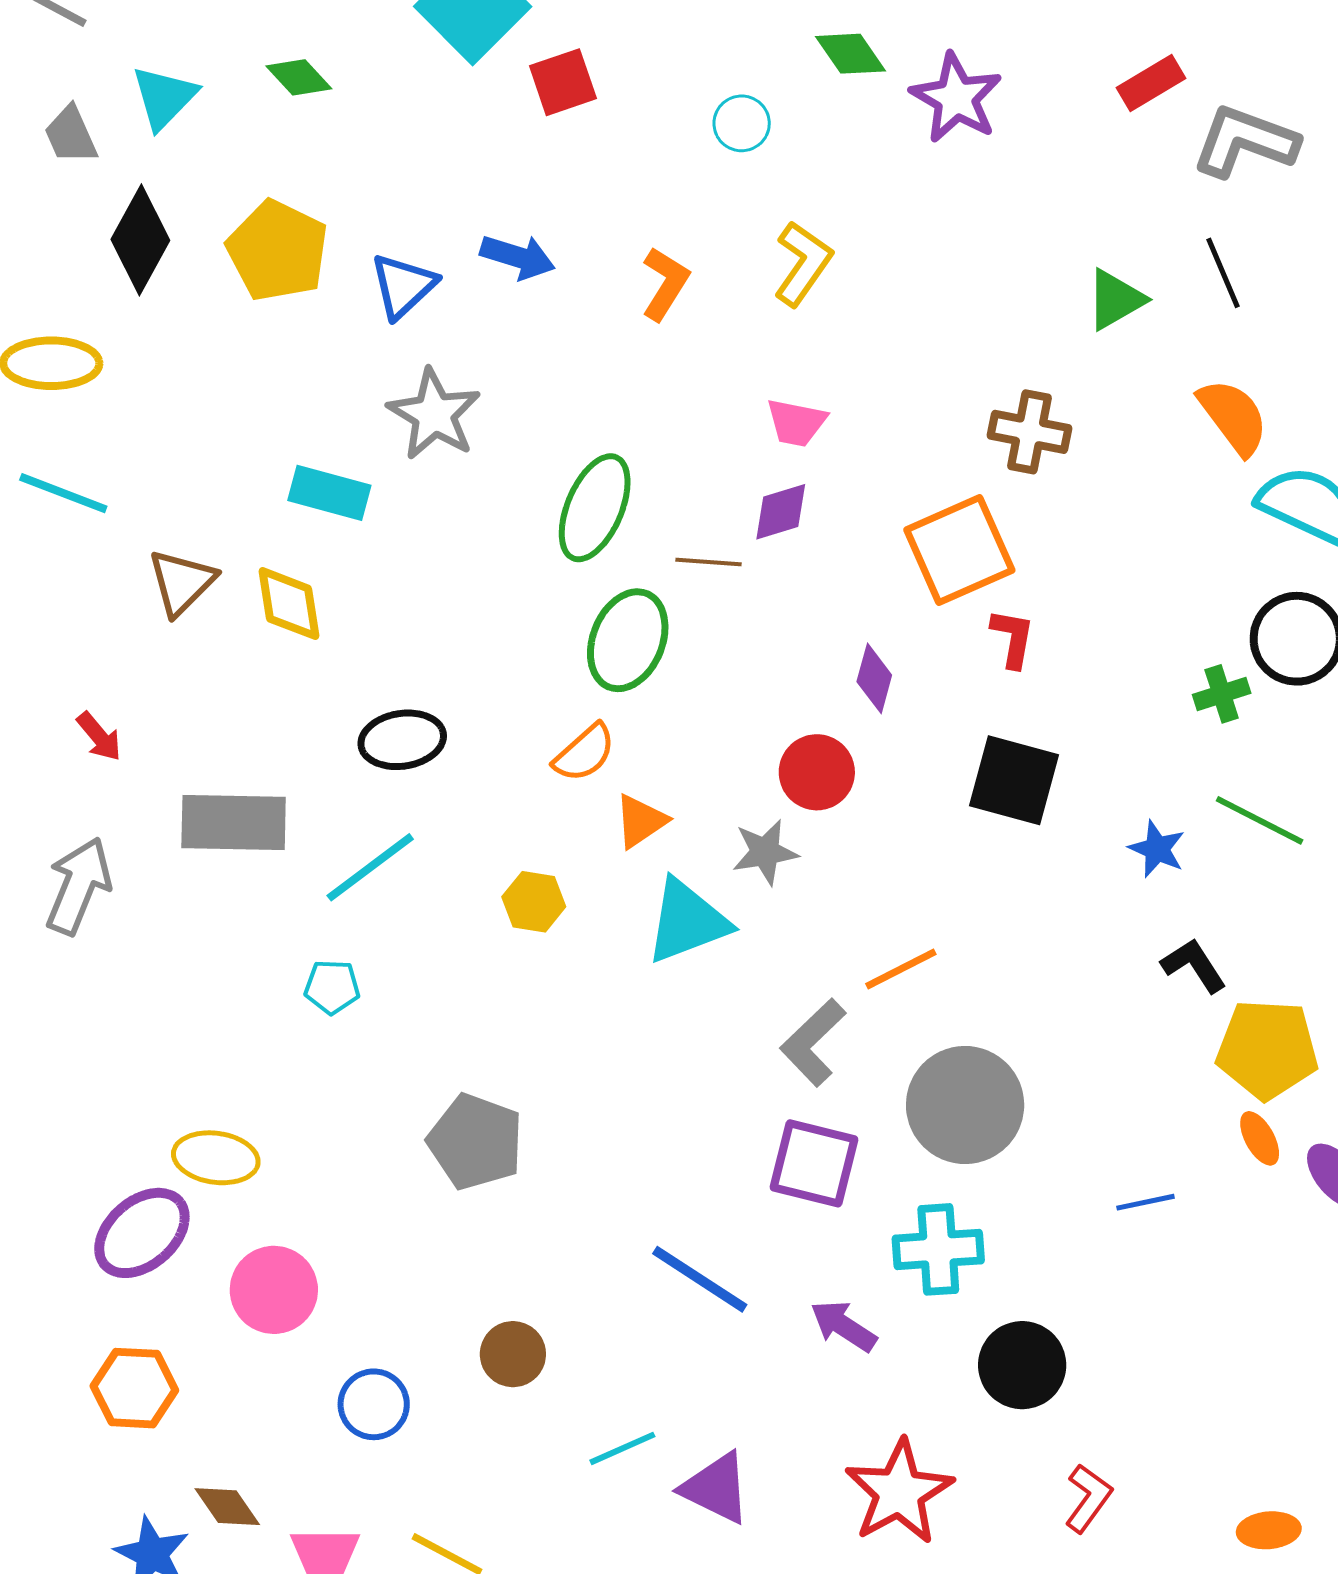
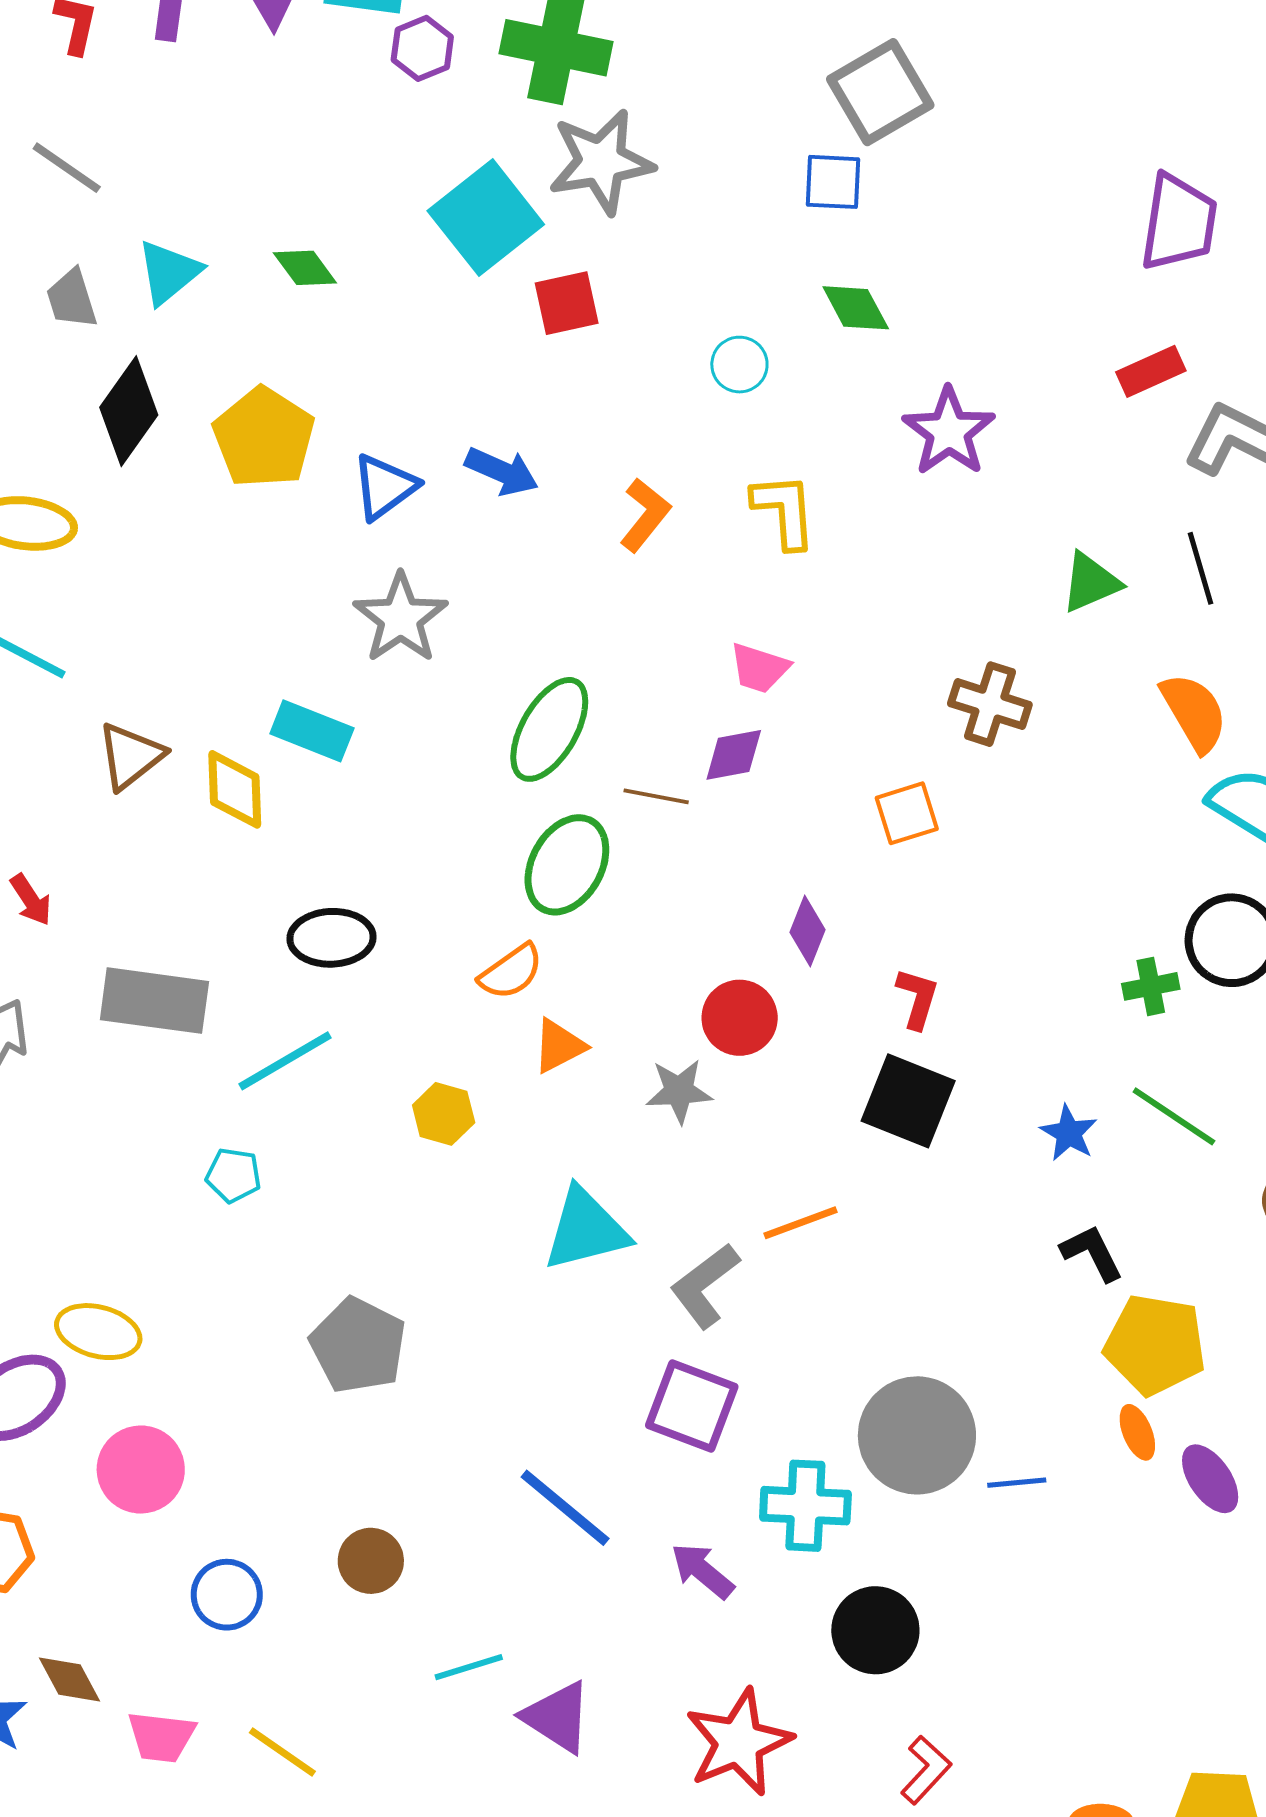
purple star: (956, 98) -> (949, 432), moved
yellow L-shape: (803, 263) -> (784, 511), turned -46
cyan rectangle: (329, 493) -> (312, 731), moved
orange square: (959, 550) -> (907, 813), size x0.6
red L-shape: (1013, 638) -> (917, 998), moved
black square: (1014, 780) -> (908, 1101), moved
cyan triangle: (687, 921) -> (586, 1230), moved
gray circle: (965, 1105) -> (917, 1435), moved

